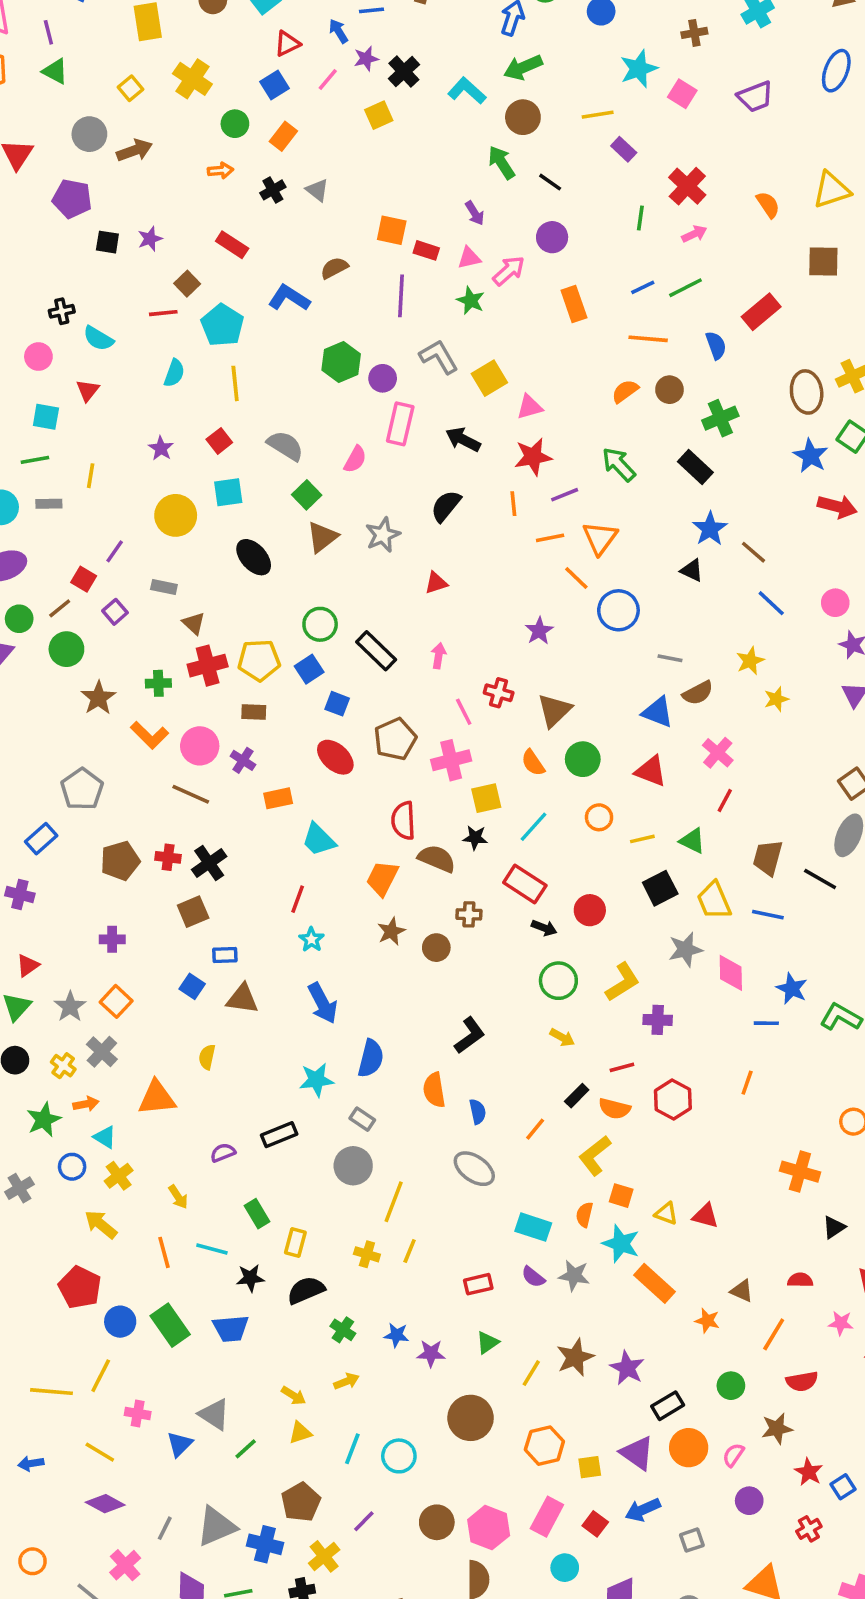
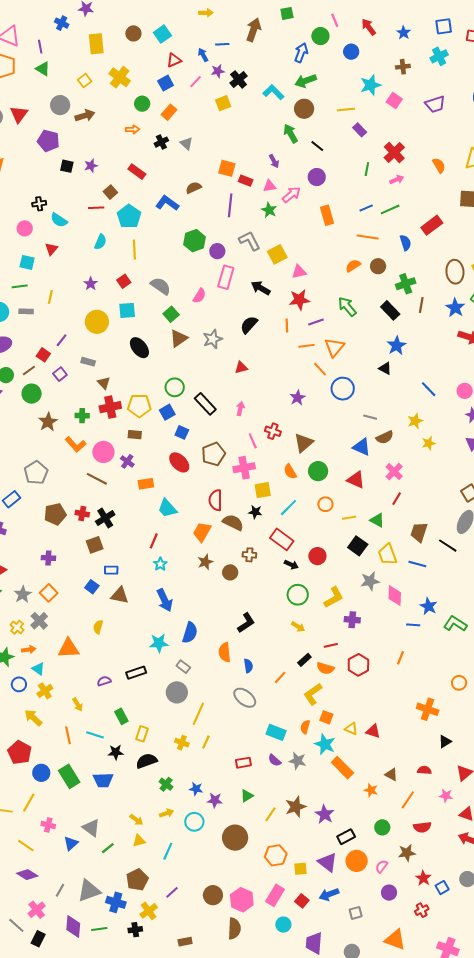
brown line: (753, 552) -> (421, 305), moved, turned 56
black square: (660, 888) -> (358, 546), turned -30
cyan circle: (399, 1456) -> (194, 822), moved

